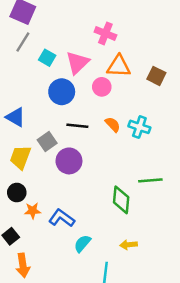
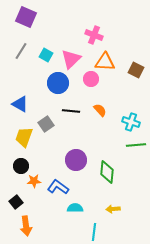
gray line: (23, 42) -> (21, 51), moved
cyan cross: (139, 127) -> (131, 122), moved
purple circle: (69, 161) -> (76, 160), moved
green line: (150, 180) -> (136, 145), moved
cyan semicircle: (82, 244) -> (75, 208), turned 49

